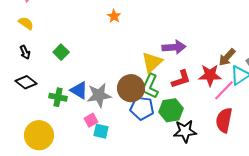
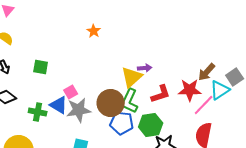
purple arrow: (174, 47) -> (145, 68), moved, size x0.6
green square: (61, 52) -> (41, 67), turned -35
pink square: (91, 120) -> (71, 92), moved

